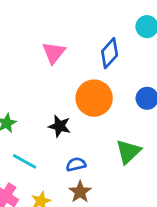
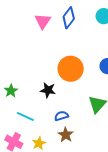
pink triangle: (54, 53) -> (43, 21), moved
blue diamond: (110, 53) -> (69, 18), moved

